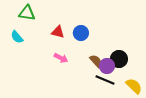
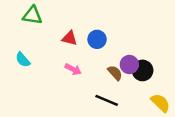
cyan semicircle: (17, 37) -> (23, 60), moved
purple circle: (107, 66) -> (129, 64), moved
black line: (105, 80) -> (107, 100), moved

